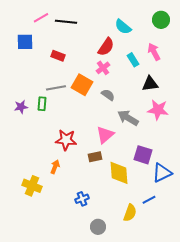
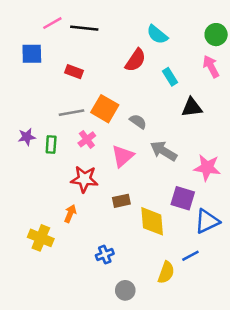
green circle: (161, 20) -> (216, 35), moved
pink arrow: (154, 52) -> (211, 67), moved
pink cross: (103, 68) -> (87, 139), moved
green rectangle: (42, 104) -> (51, 145), moved
pink star: (158, 110) -> (207, 168), moved
pink triangle: (105, 135) -> (123, 156), moved

